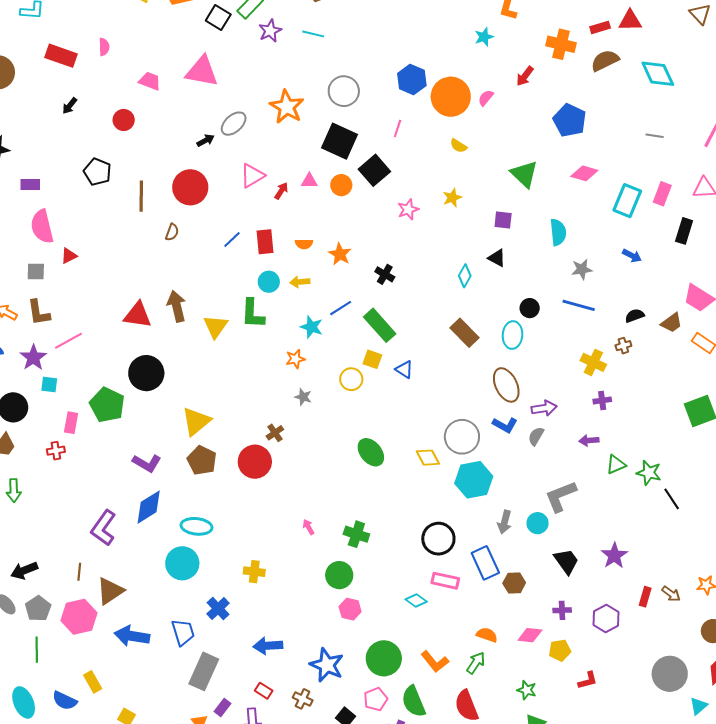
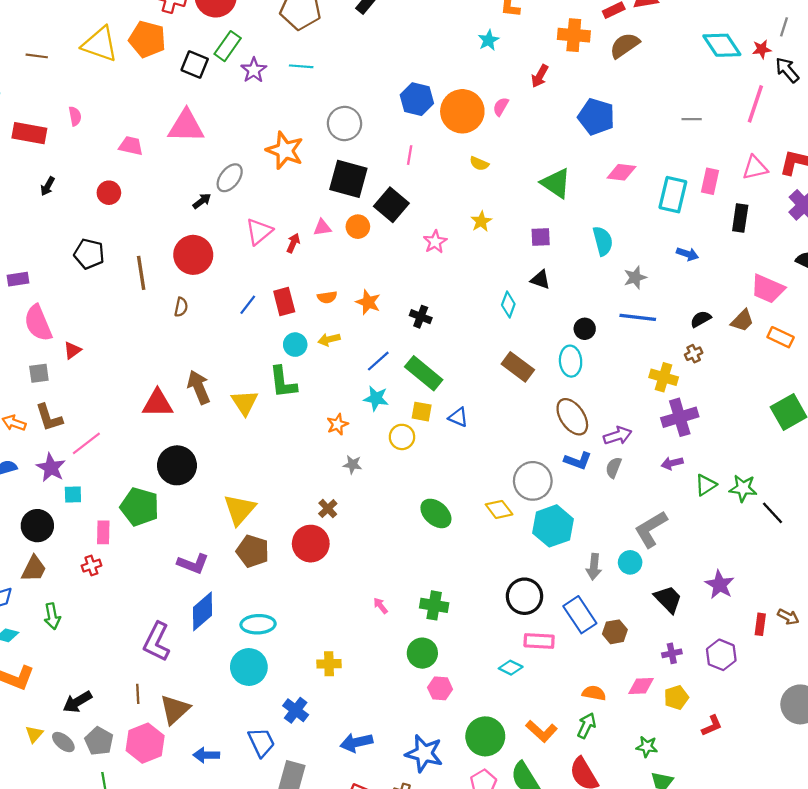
cyan diamond: (658, 74) -> (722, 45), moved
cyan star: (312, 327) -> (376, 398), moved
purple cross: (602, 400) -> (680, 417), size x1.8
blue arrow: (132, 636) -> (206, 755), size x0.7

